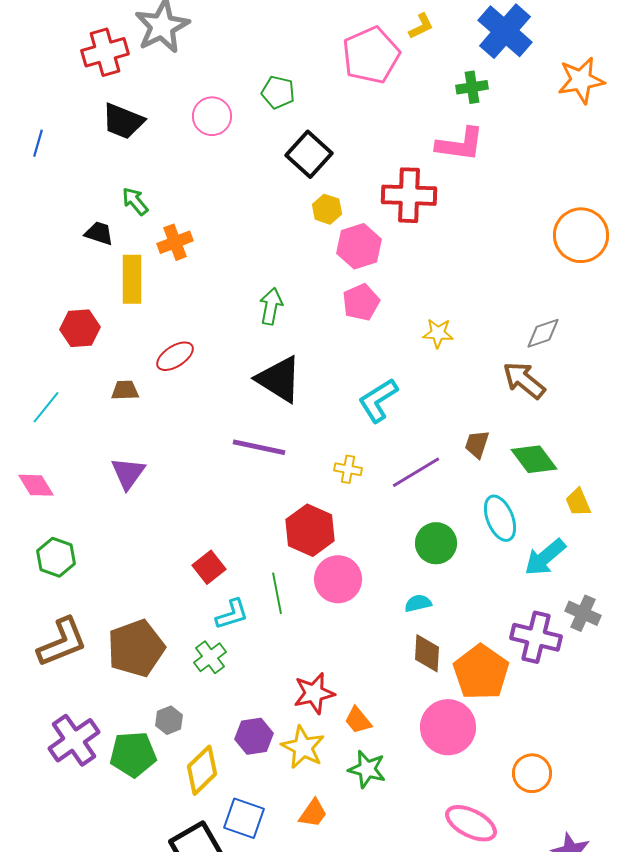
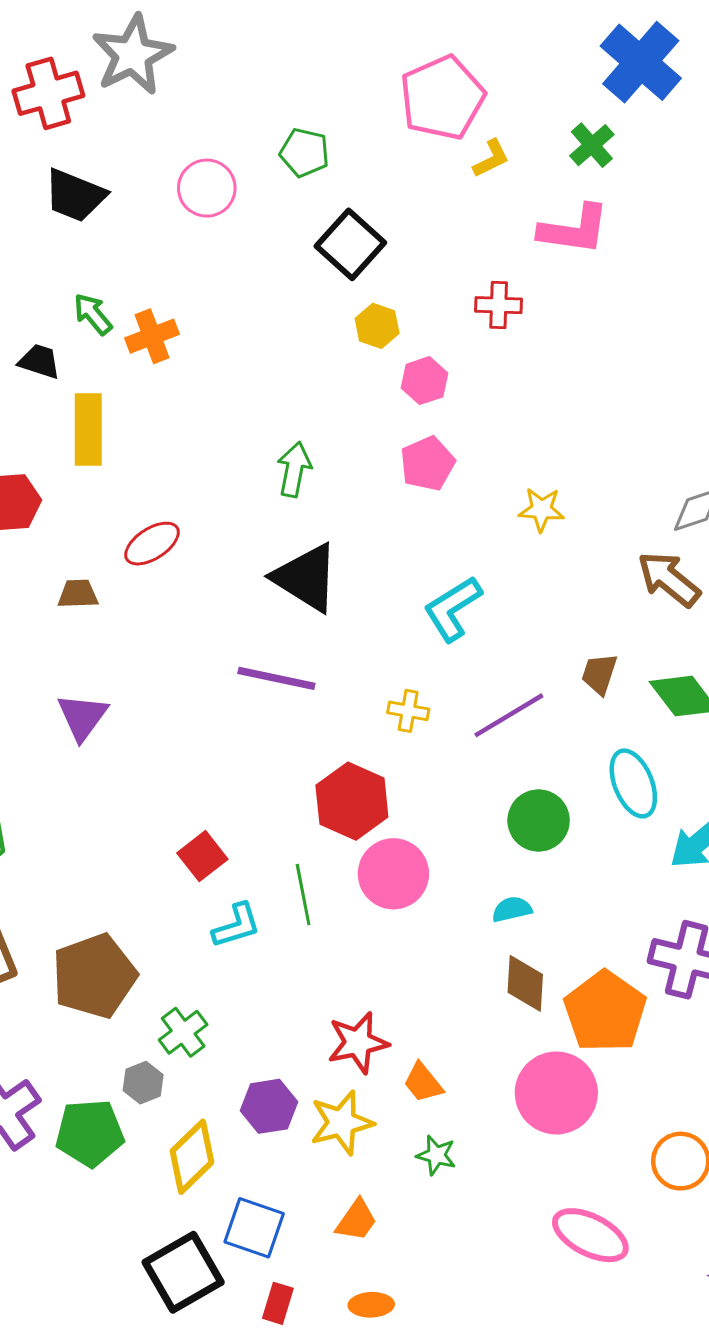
yellow L-shape: (421, 26) -> (491, 158), moved
green cross: (472, 87) -> (592, 145), turned -32
red cross: (409, 195) -> (499, 305), size x0.6
orange cross: (175, 242) -> (152, 336), moved
pink hexagon: (359, 246) -> (425, 381), size x0.7
green cross: (210, 657) -> (183, 1032), moved
yellow star: (303, 747) -> (342, 1123), turned 30
green star: (367, 769) -> (436, 1155), size x0.7

